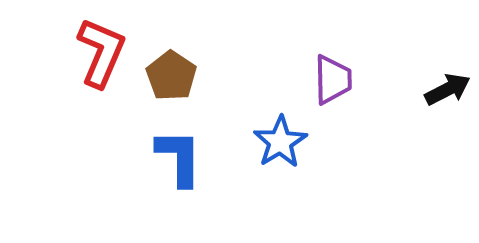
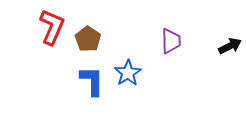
blue star: (280, 142) -> (128, 73), moved

